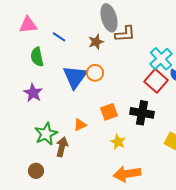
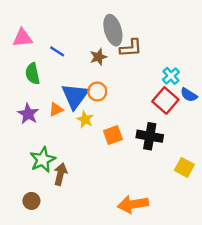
cyan cross: (161, 59) -> (171, 76), size x0.7
orange triangle: (80, 125) -> (56, 109), moved
yellow star: (118, 142) -> (85, 119), moved

